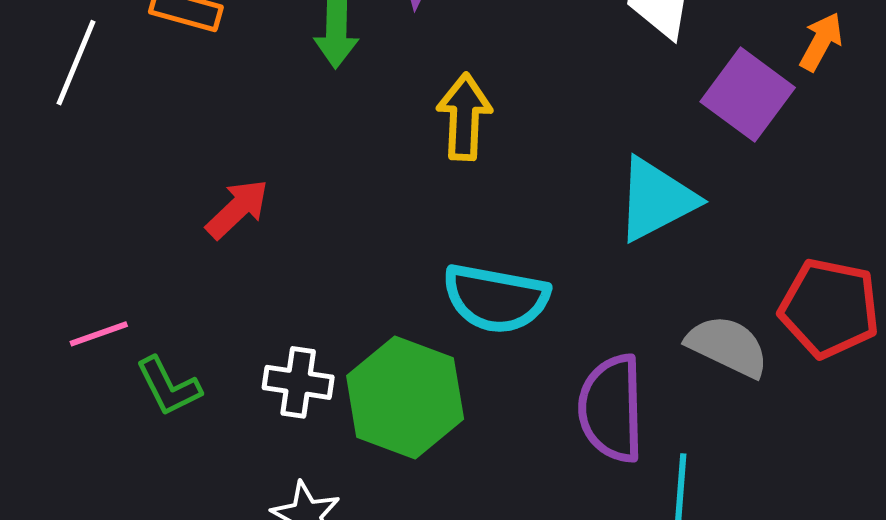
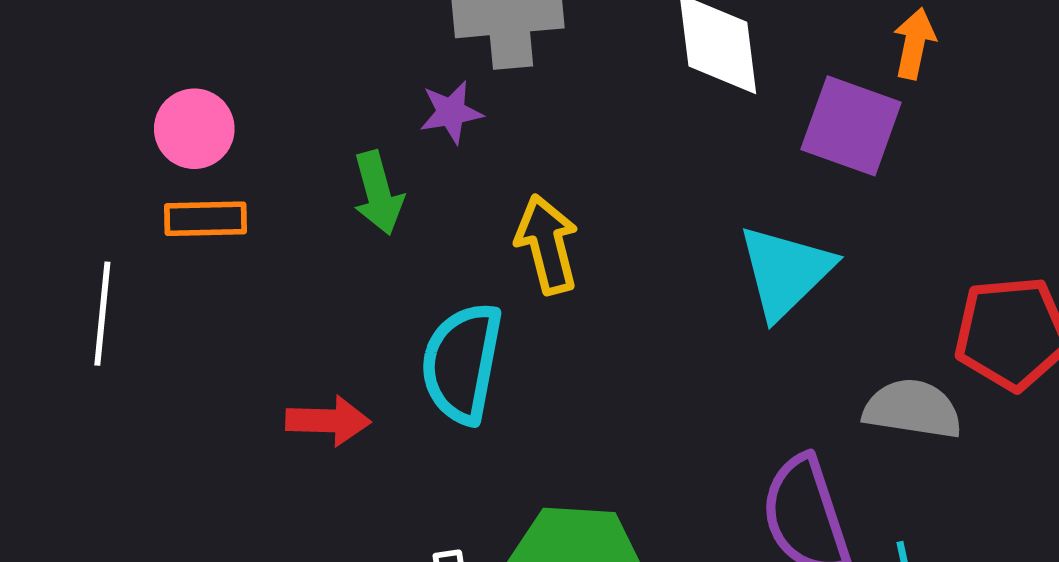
red arrow: (237, 209) -> (328, 421), turned 62
cyan semicircle: (496, 298) -> (462, 363), moved, turned 107

